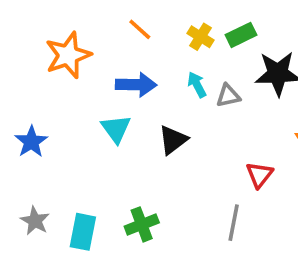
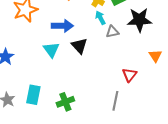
cyan arrow: (197, 85) -> (100, 18), moved
black triangle: (173, 140) -> (79, 46), moved, turned -36
cyan rectangle: (83, 232) -> (33, 95), moved

